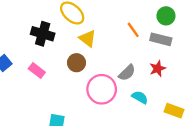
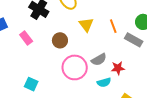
yellow triangle: (88, 38) -> (86, 25), moved
red star: (158, 69) -> (118, 68), moved
cyan semicircle: (140, 97) -> (104, 82), turned 120

